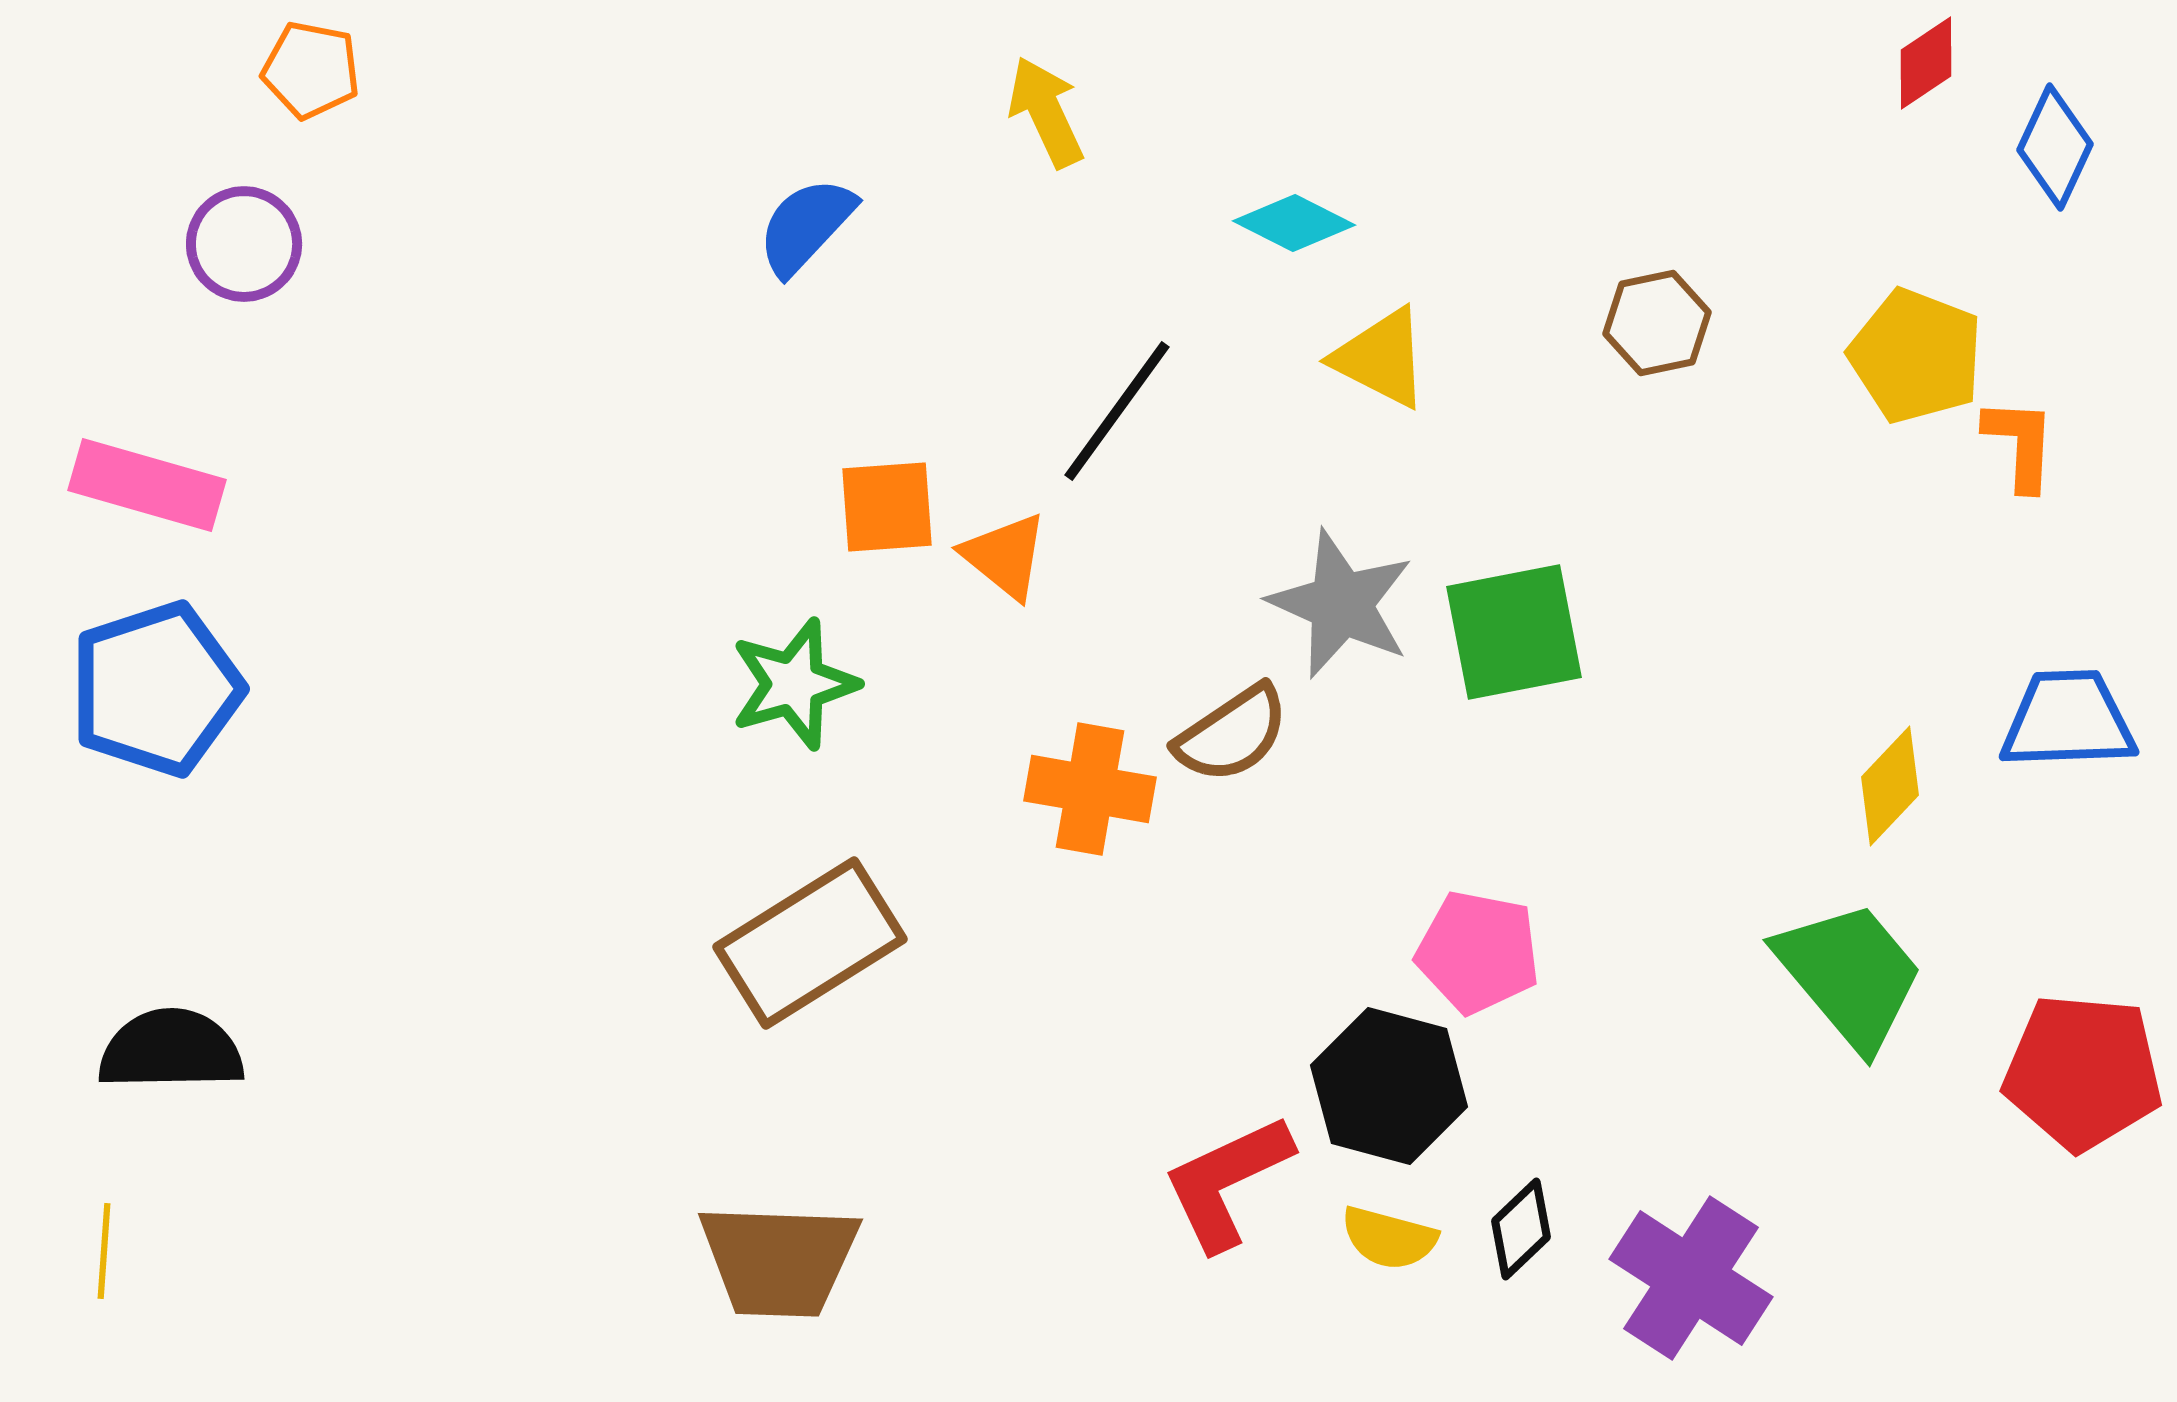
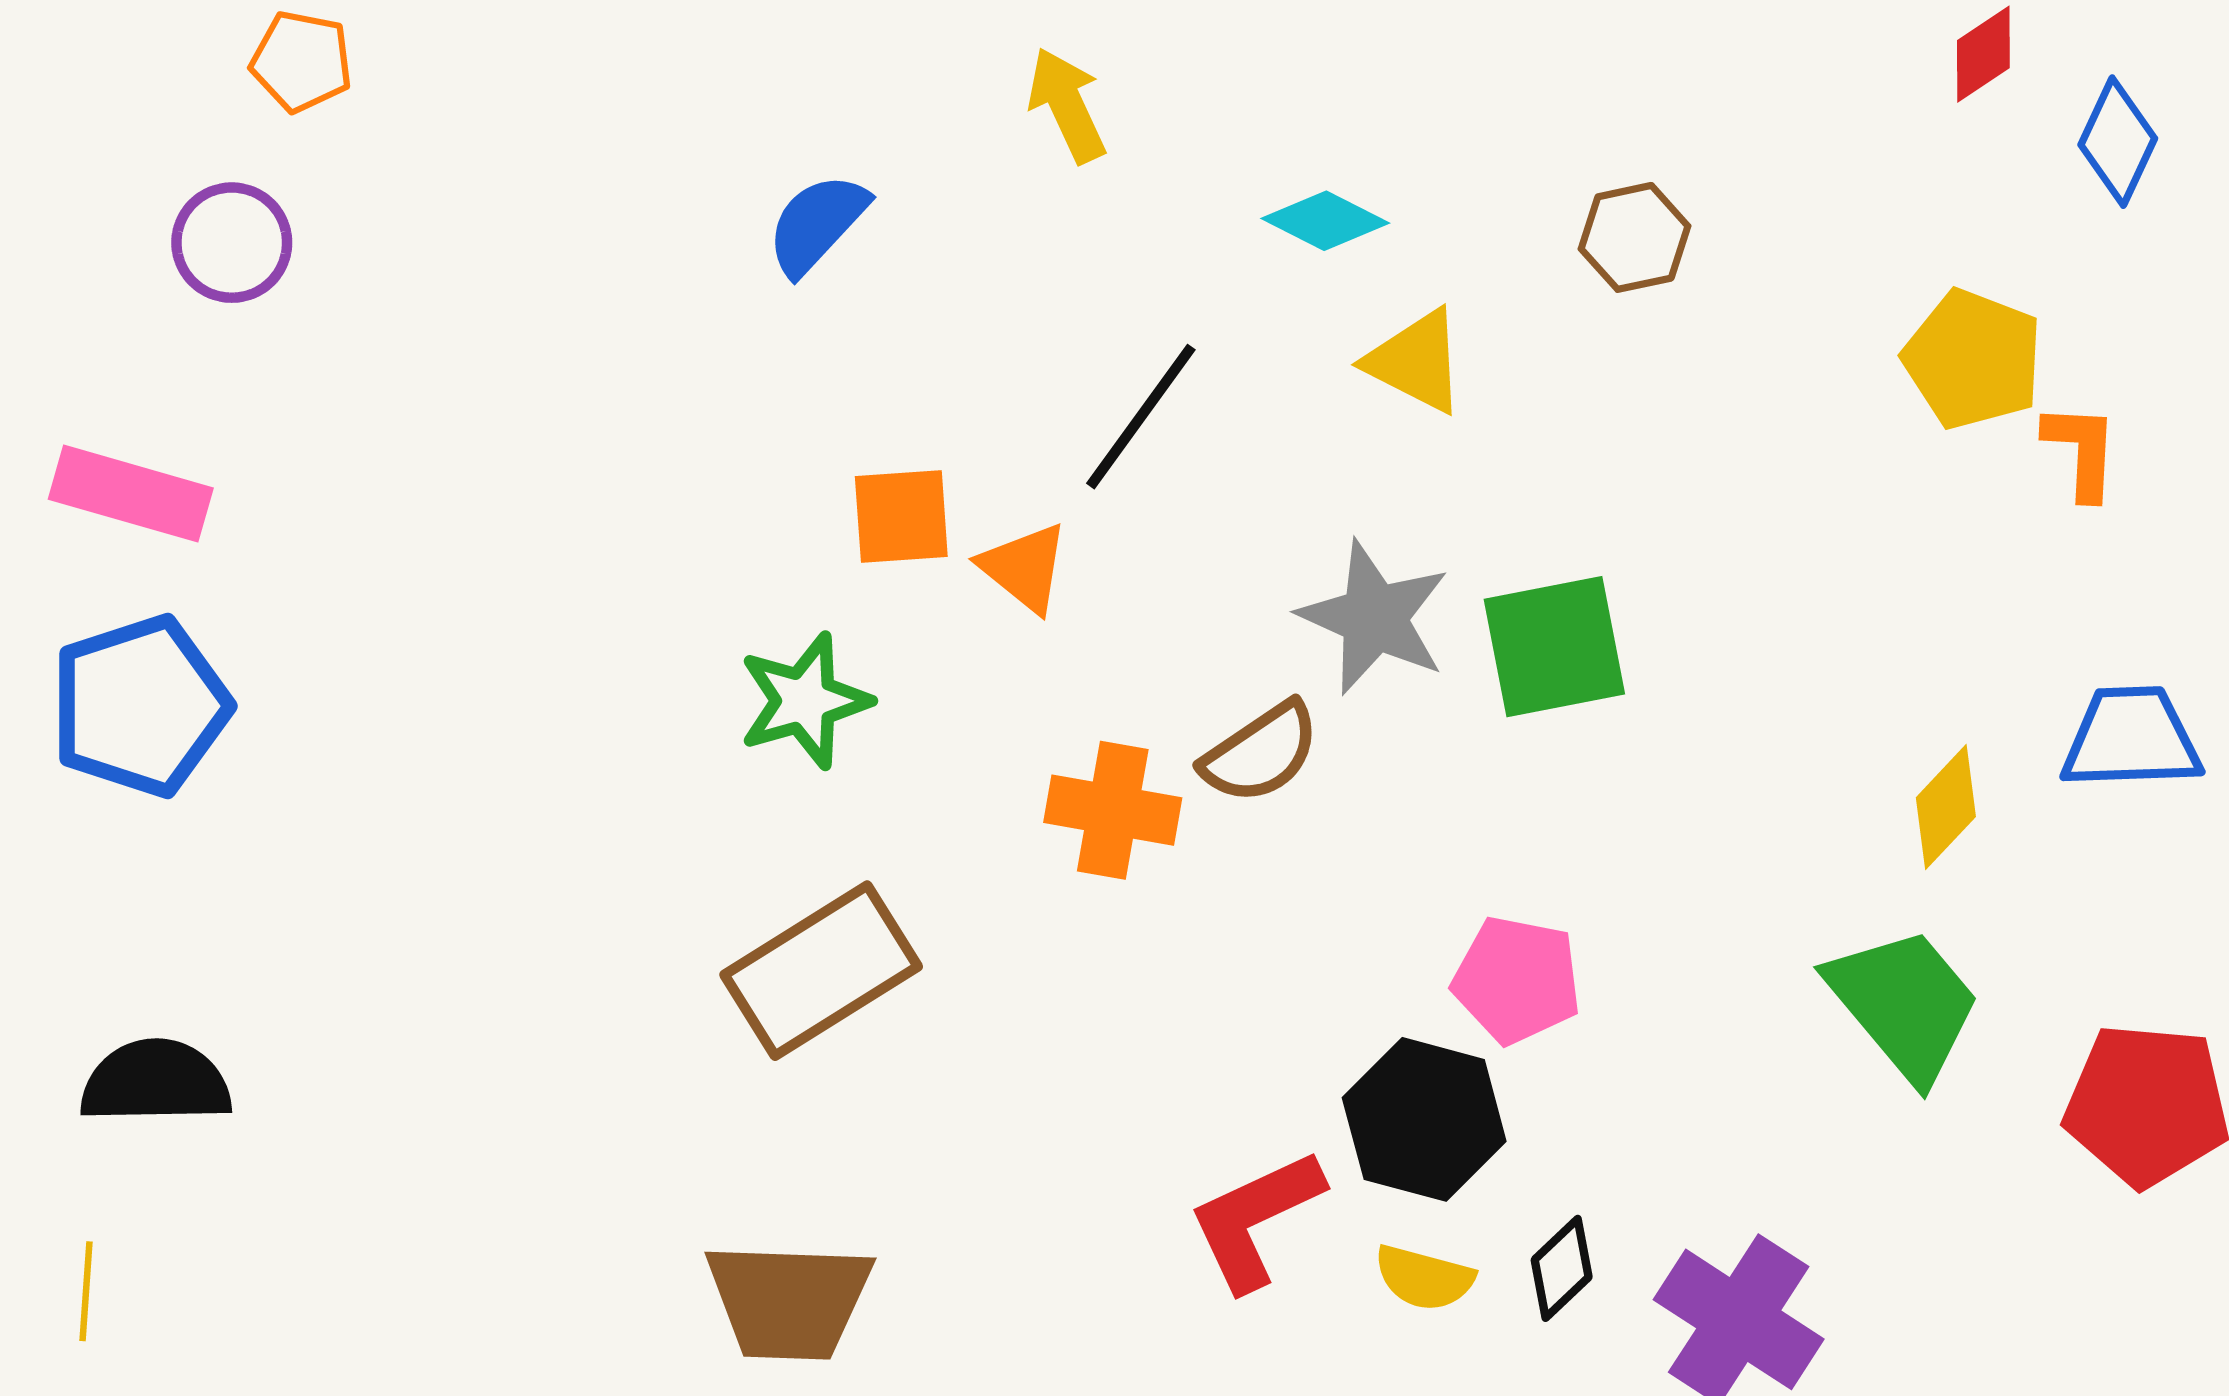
brown hexagon: (1657, 323) -> (1635, 237), moved

